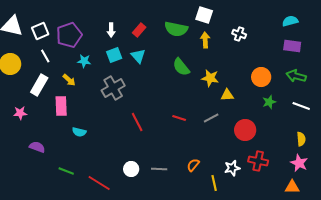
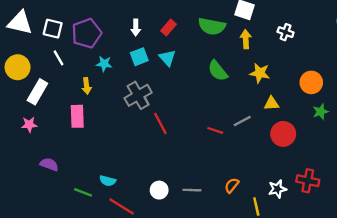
white square: (40, 31) -> (53, 29), turned 36
yellow star: (210, 78) -> (260, 73), moved
yellow arrow: (69, 80) -> (87, 86), turned 40
white rectangle: (39, 85) -> (37, 92), moved
gray line: (211, 118) -> (242, 121), moved
red line: (137, 122) -> (160, 123), moved
red circle: (245, 130) -> (283, 134), moved
cyan semicircle: (79, 132) -> (108, 181), moved

